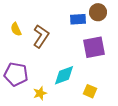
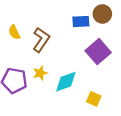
purple square: (94, 47) -> (98, 52), turned -30
yellow star: (40, 93) -> (40, 73), moved

